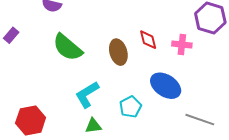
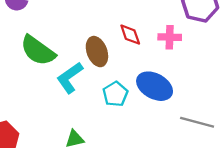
cyan L-shape: (87, 94) -> (70, 78), moved
cyan pentagon: (130, 107) -> (115, 94), moved

